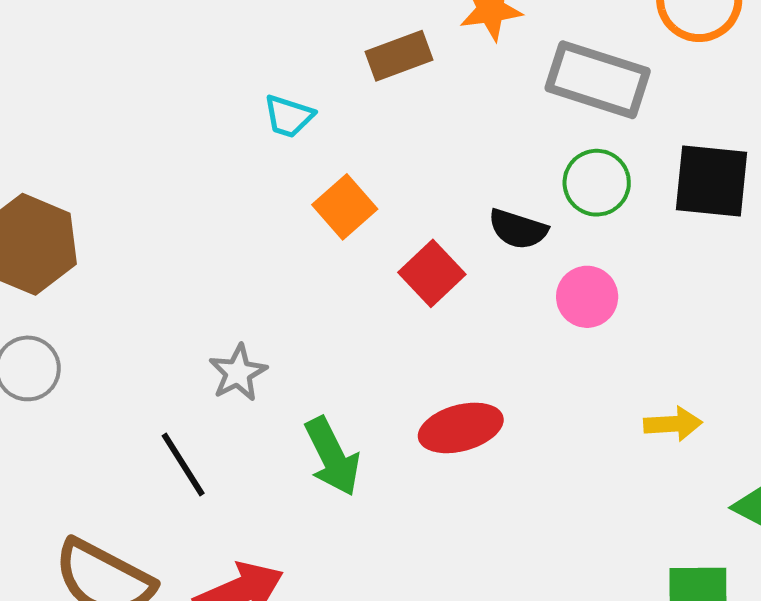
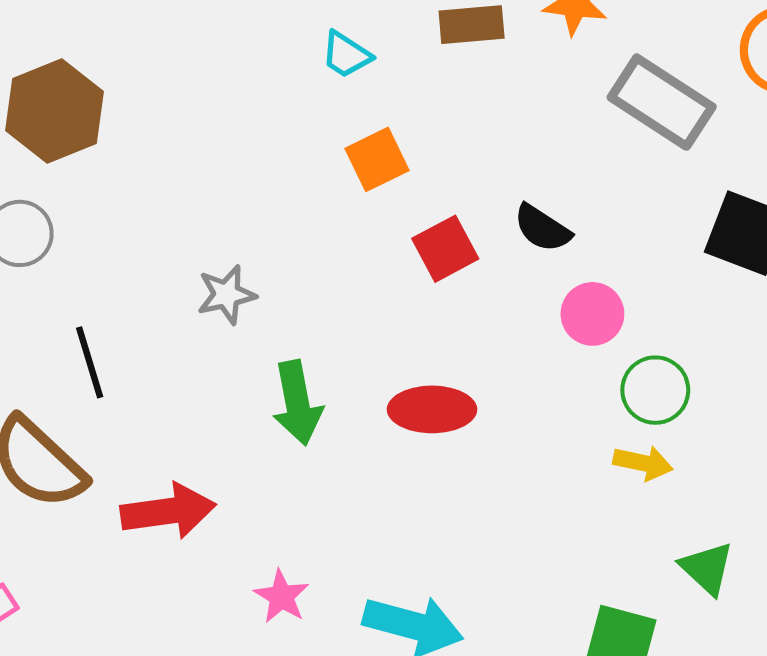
green circle: (597, 183) -> (655, 390), moved
black line: (183, 464) -> (90, 362), moved

